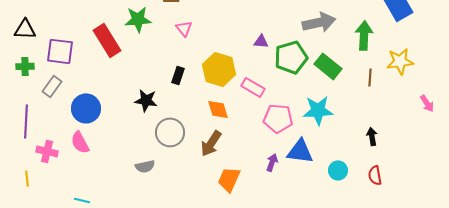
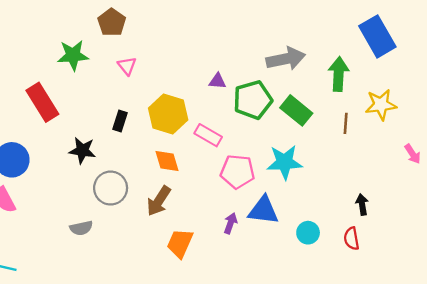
red rectangle: (107, 40) -> (42, 102), moved
black arrow: (372, 136) -> (362, 204), moved

